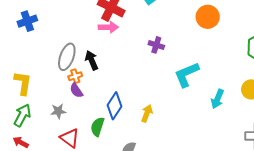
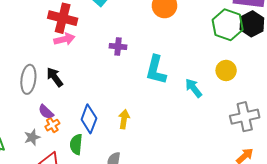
cyan L-shape: (187, 74) -> (156, 70), turned -40
orange cross: (75, 76) -> (52, 125), moved
cyan arrow: (217, 99) -> (194, 88), turned 132

